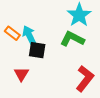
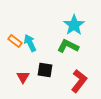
black square: (37, 50) -> (45, 70), moved

